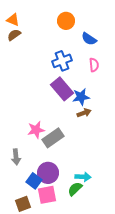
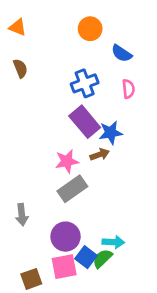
brown semicircle: (14, 35) -> (20, 68), moved, turned 104
brown arrow: (84, 113) -> (100, 155), moved
pink star: (36, 130) -> (67, 161), moved
blue square: (34, 181) -> (86, 257), moved

